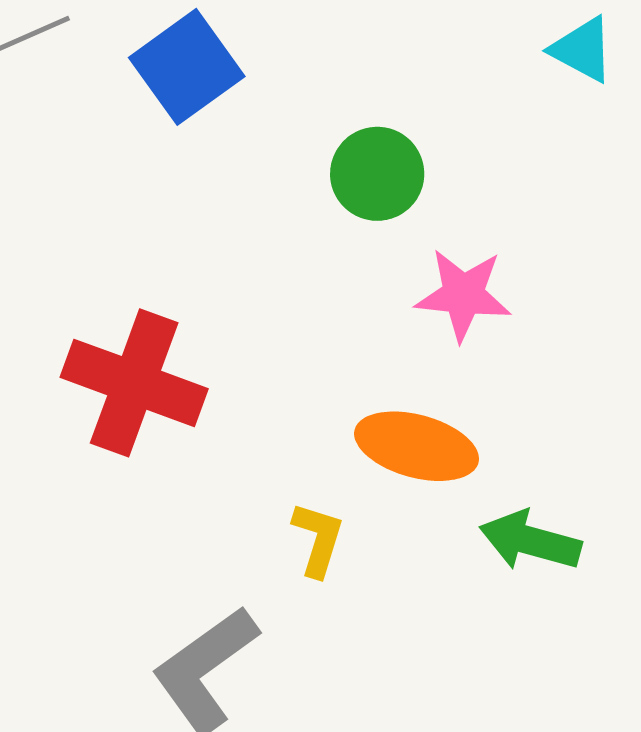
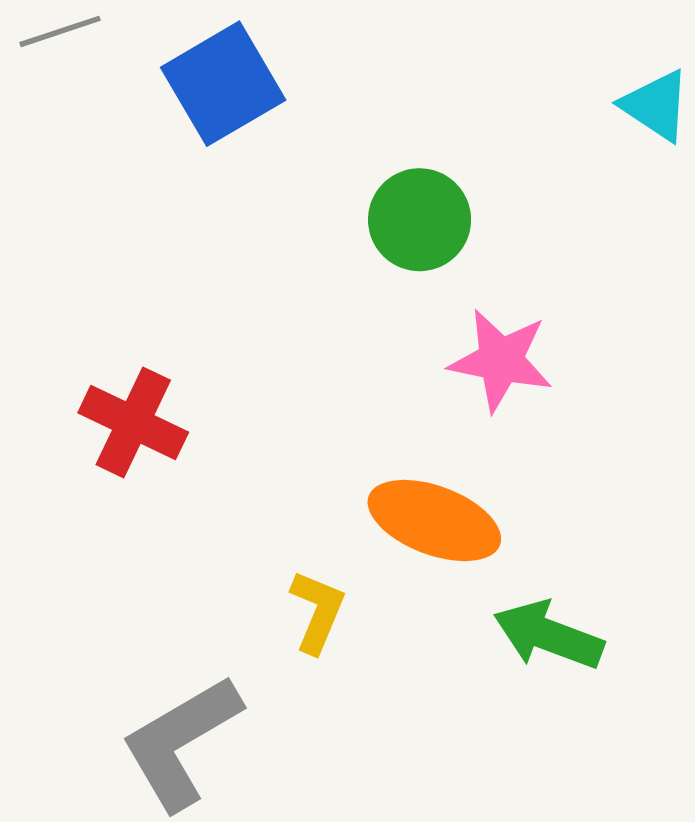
red cross: (134, 383) -> (133, 422), size x0.7

